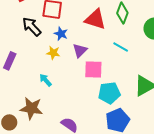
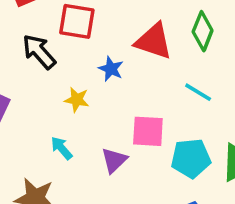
blue star: (61, 34) -> (111, 69), moved
purple triangle: (80, 50) -> (114, 160), moved
cyan pentagon: (109, 93) -> (191, 158), moved

